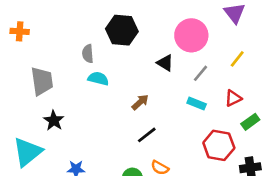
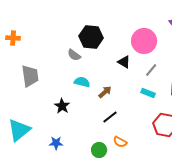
gray semicircle: (88, 54) -> (74, 55), moved, turned -48
cyan semicircle: (98, 79) -> (82, 82), moved
black star: (54, 121) -> (62, 106), moved

